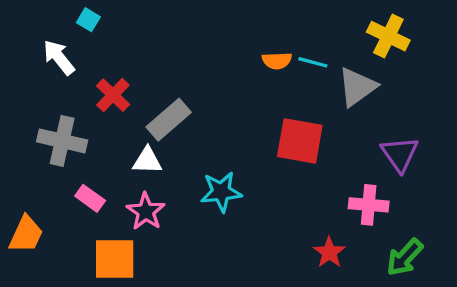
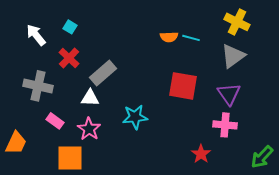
cyan square: (88, 20) -> (70, 27), moved
gray triangle: (357, 87) -> (233, 56), moved
purple triangle: (400, 154) -> (229, 94), moved
green arrow: (405, 257) -> (262, 157), moved

